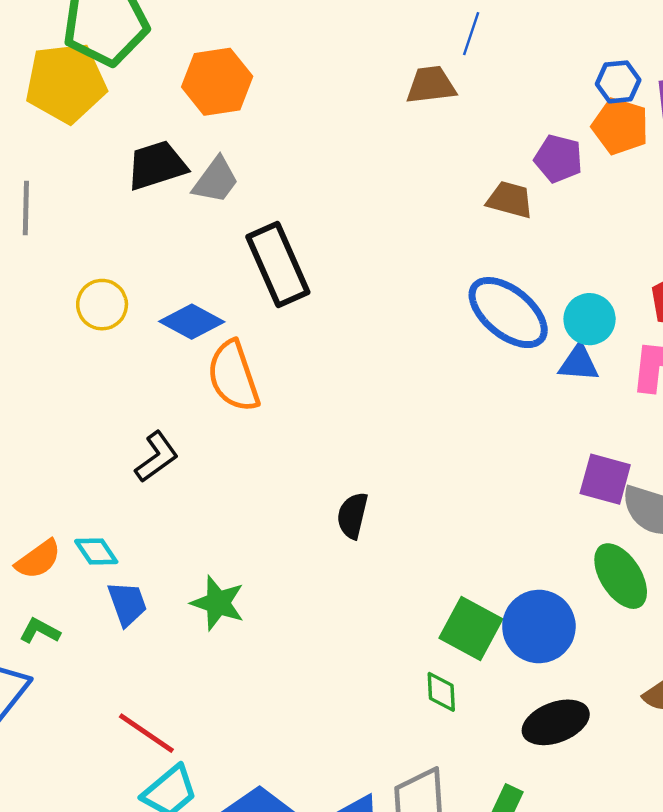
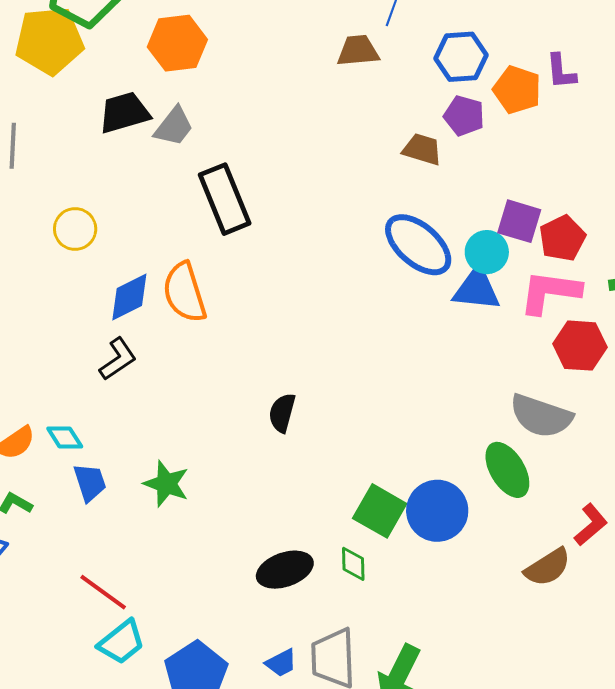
blue hexagon: (618, 82) -> (461, 57), moved, size x1.4
blue diamond: (192, 322) -> (129, 297), moved, turned -56
blue triangle: (579, 363) -> (477, 289), size x1.4
purple square: (605, 479) -> (519, 221), moved
black ellipse: (556, 722) -> (285, 570), moved

